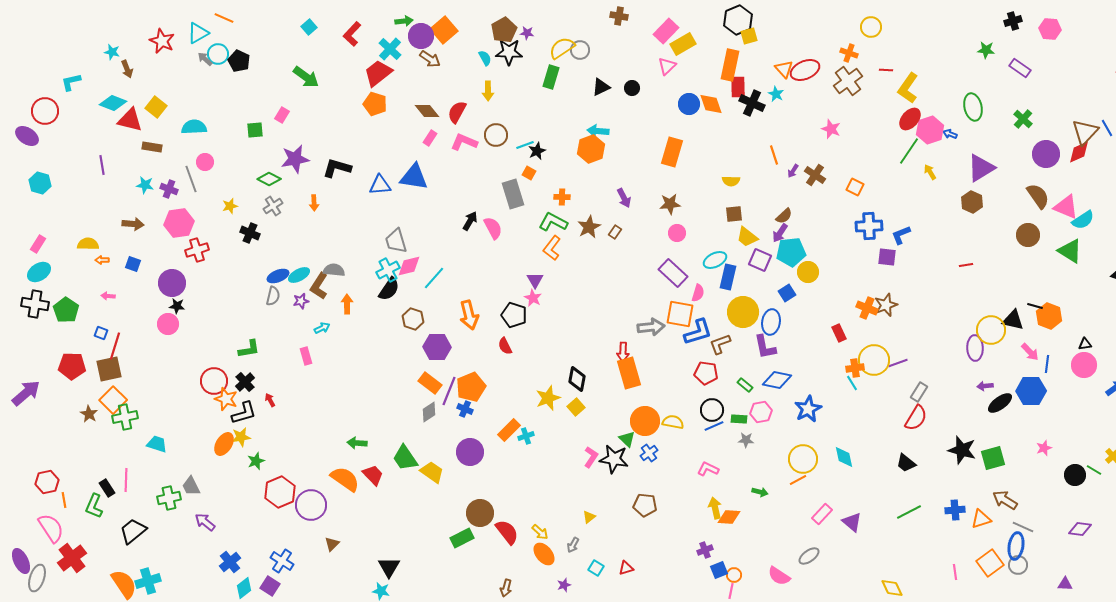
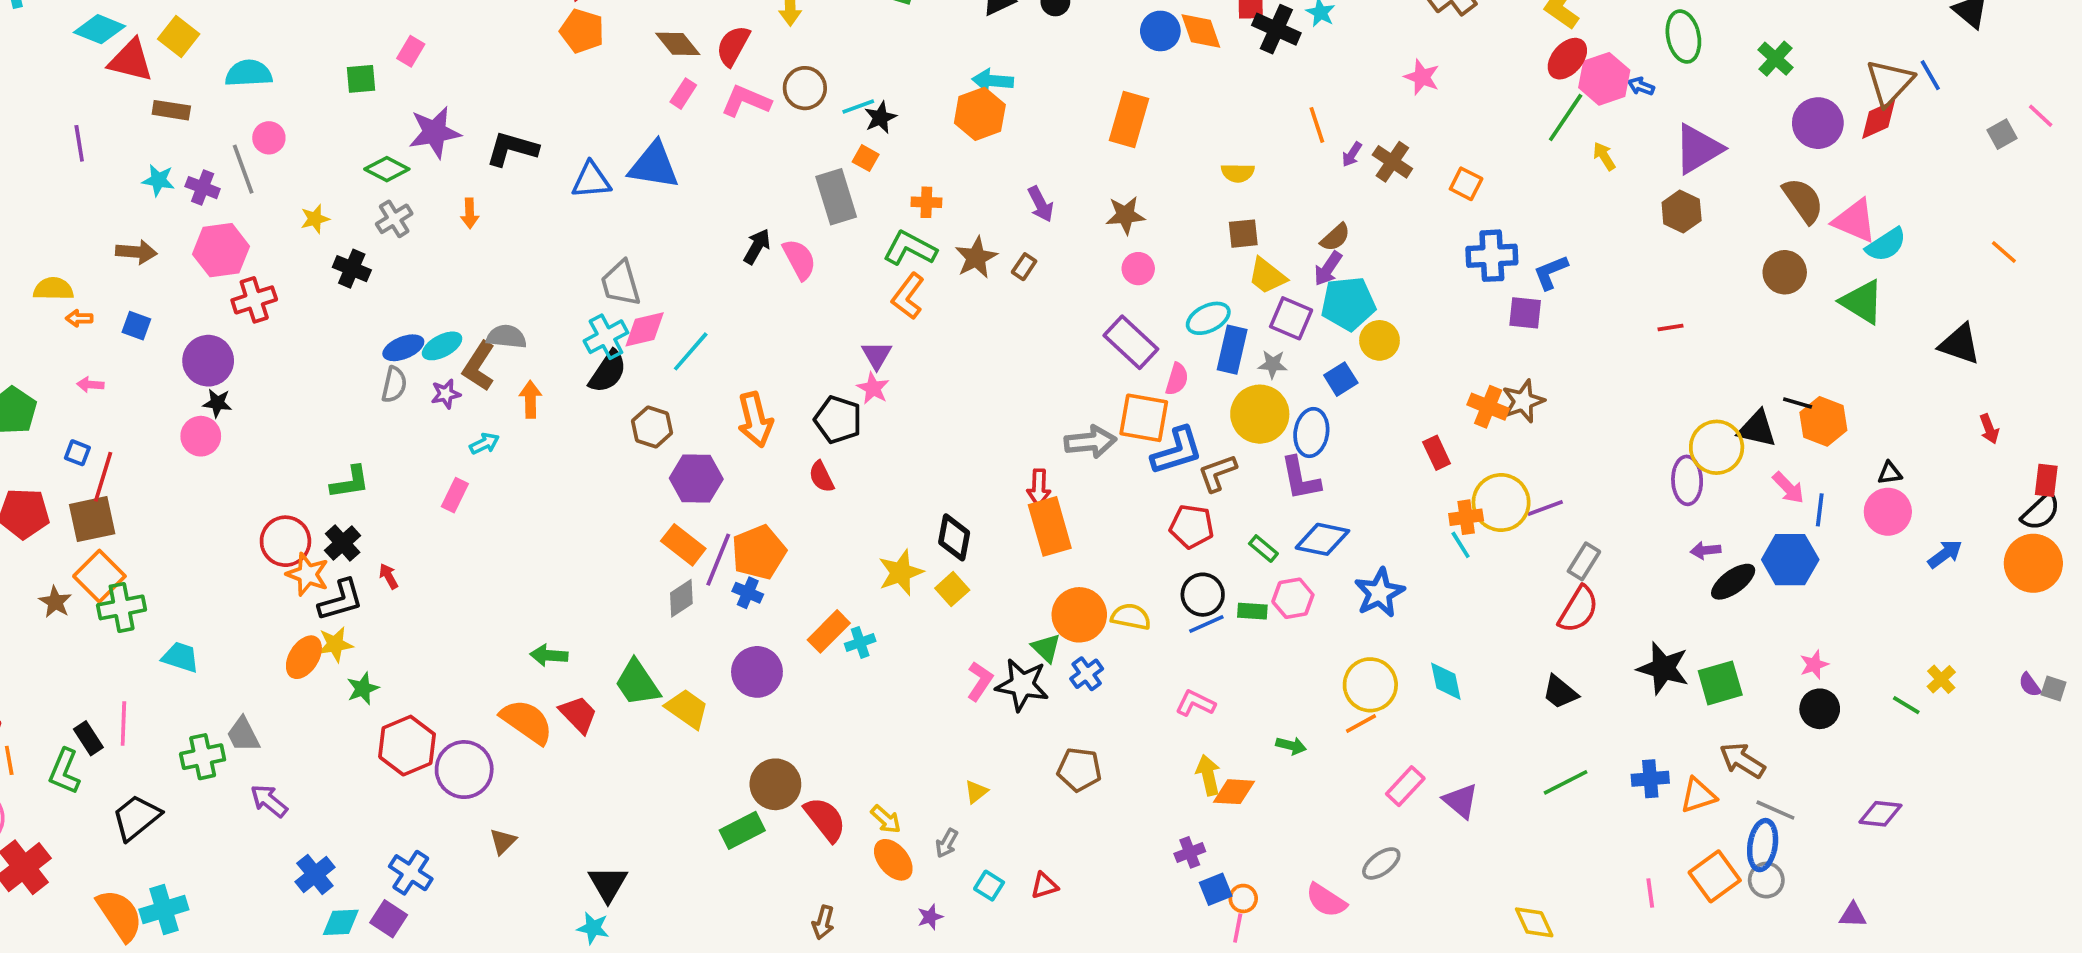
pink rectangle: (306, 356) -> (455, 495), turned 42
gray star: (746, 440) -> (1273, 364), moved
black circle: (1075, 475) -> (1820, 709), moved
cyan diamond: (244, 588) -> (341, 922), turned 35

